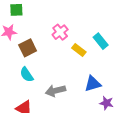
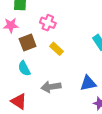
pink cross: (60, 32) -> (48, 23), moved, turned -35
yellow rectangle: (79, 50) -> (56, 49), moved

